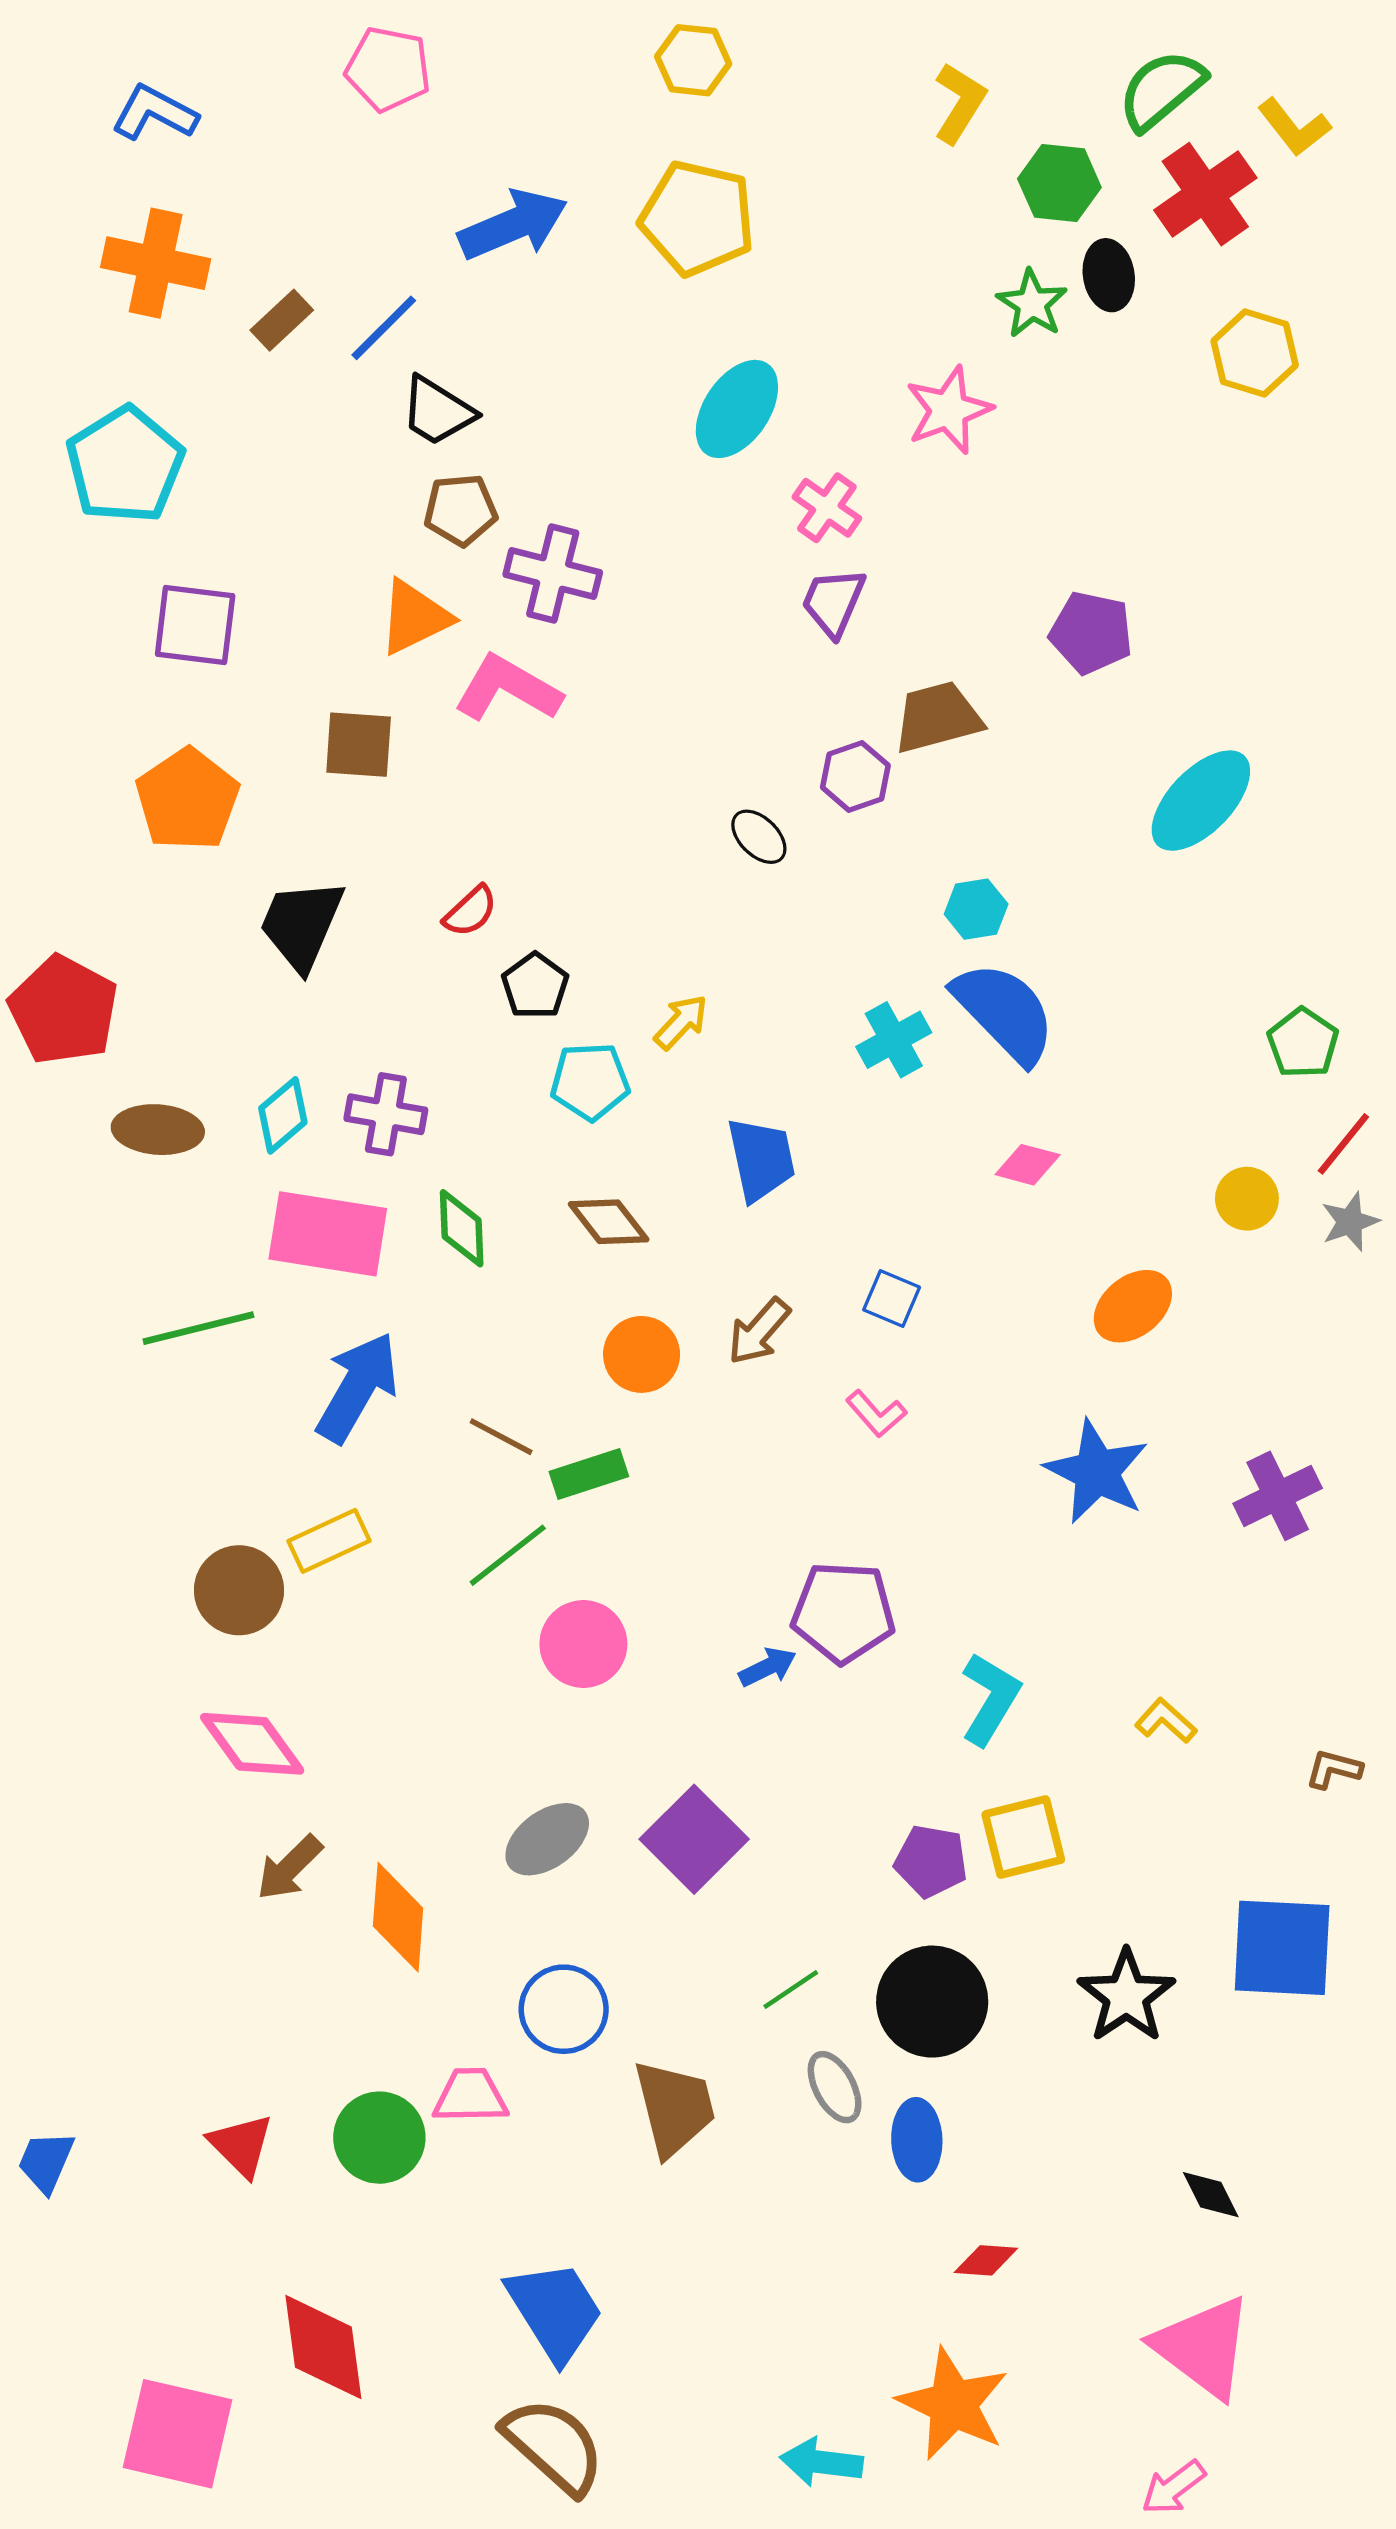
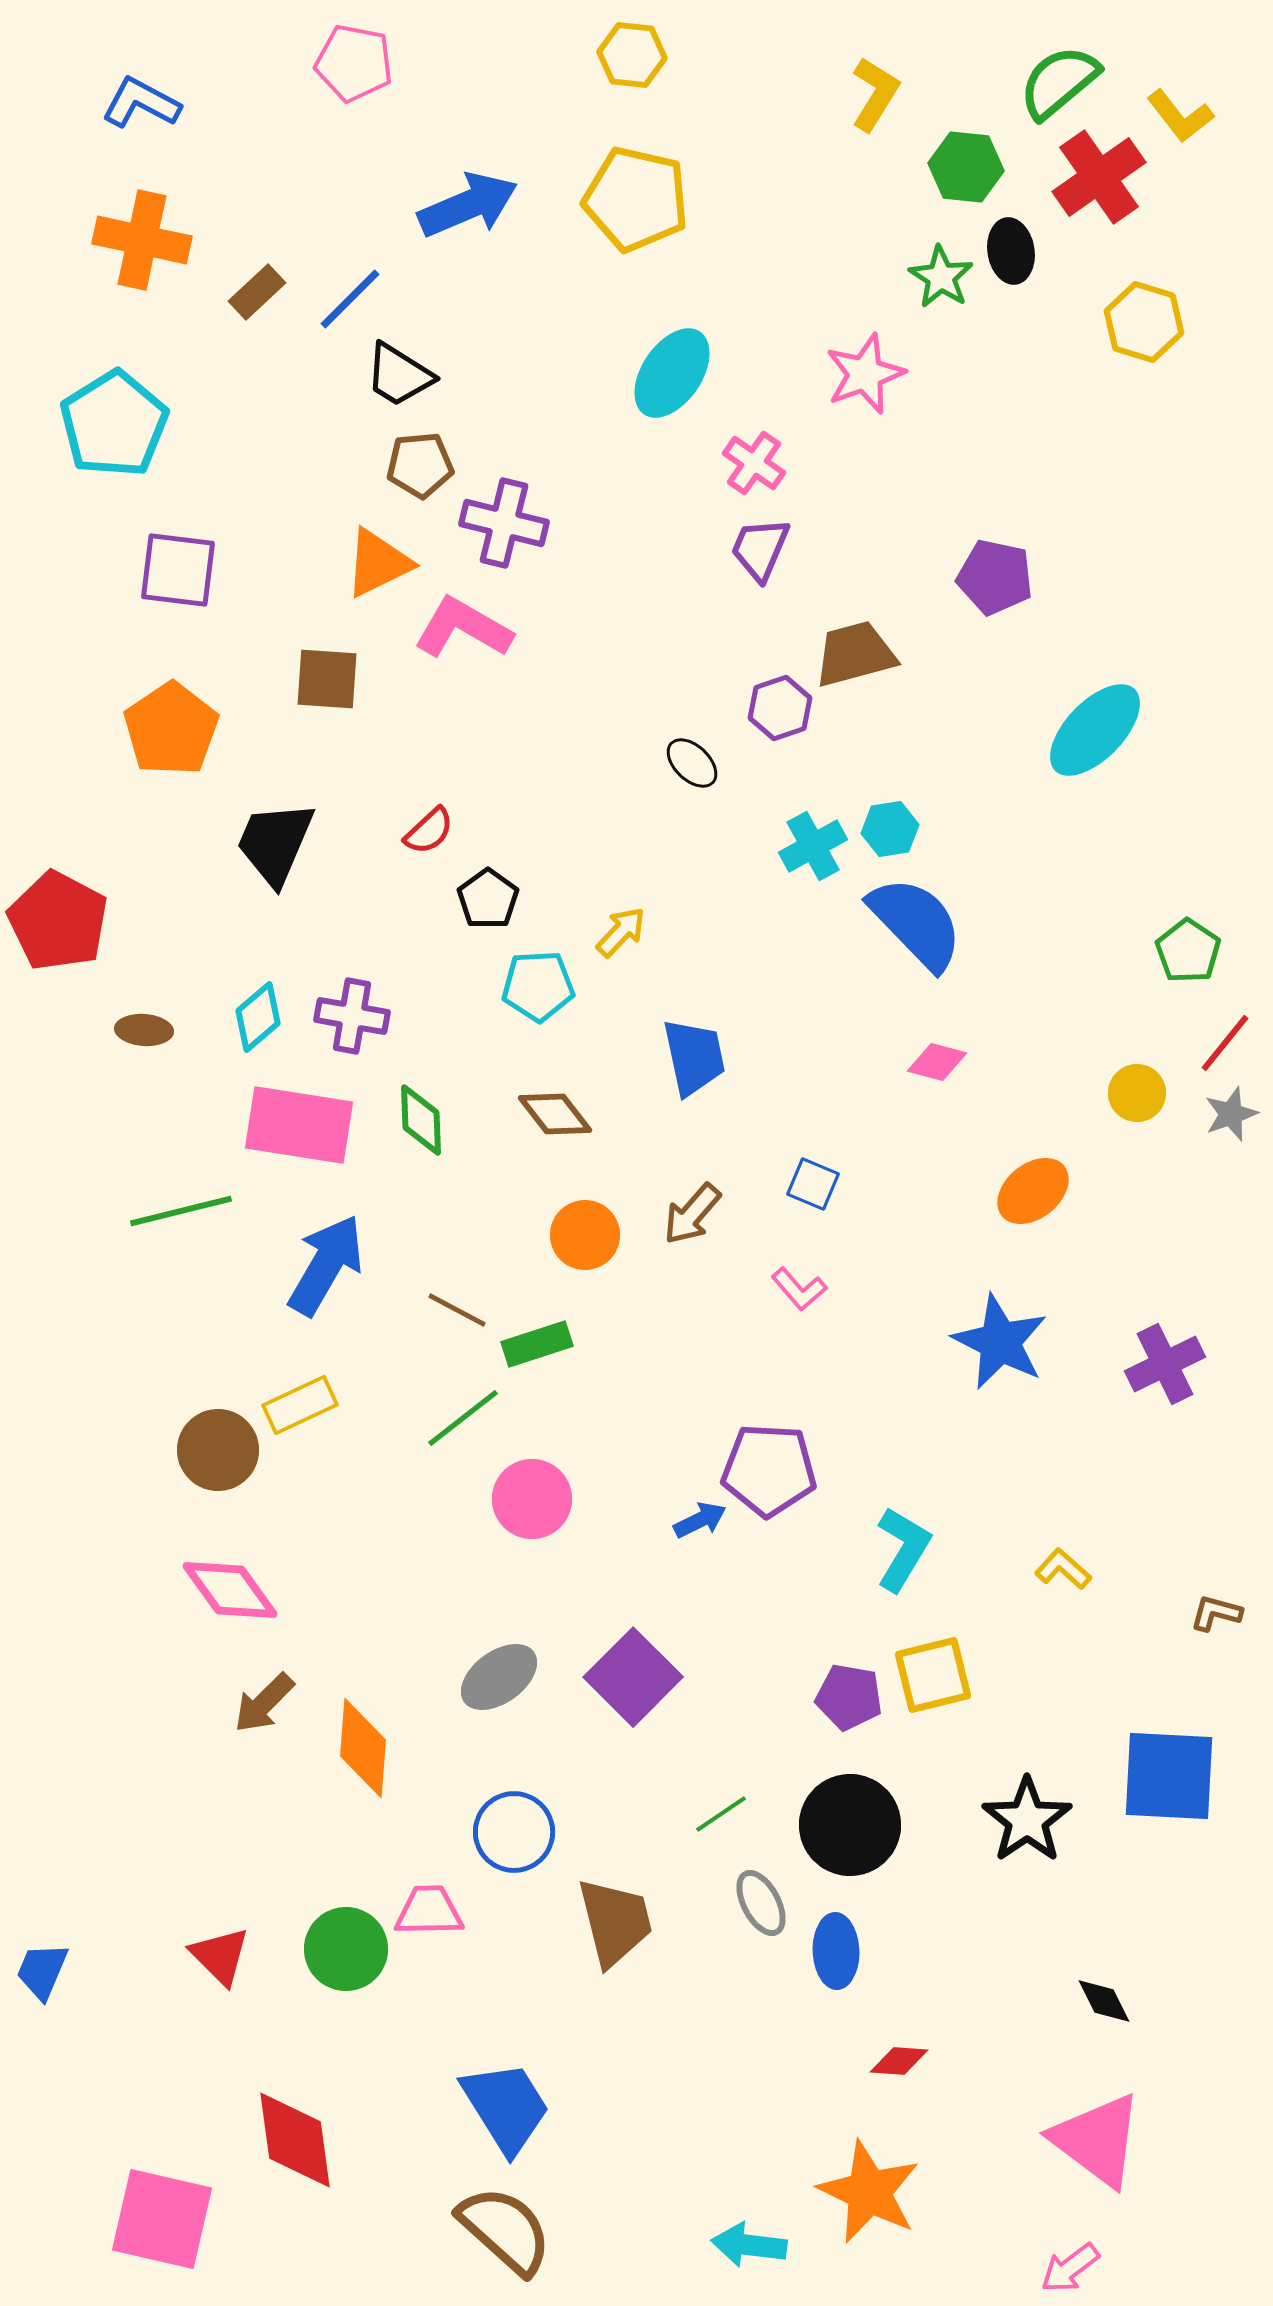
cyan cross: (894, 1040) -> (813, 846), moved
brown ellipse: (158, 1130) -> (144, 1030), size x0.7

